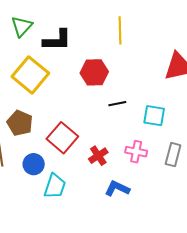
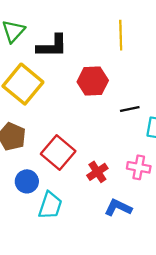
black line: (117, 104) -> (130, 109), moved

